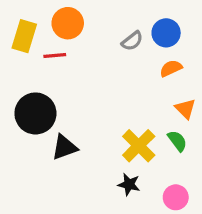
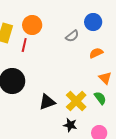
blue circle: (166, 33) -> (93, 22), moved
red line: (55, 55) -> (24, 45), turned -72
black triangle: (64, 147) -> (47, 102), moved

